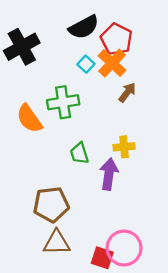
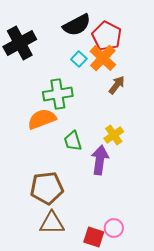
orange semicircle: (29, 119) -> (42, 119), moved, turned 104
yellow cross: (124, 147) -> (114, 135), turned -30
pink circle: (124, 248) -> (114, 228), size x0.6

